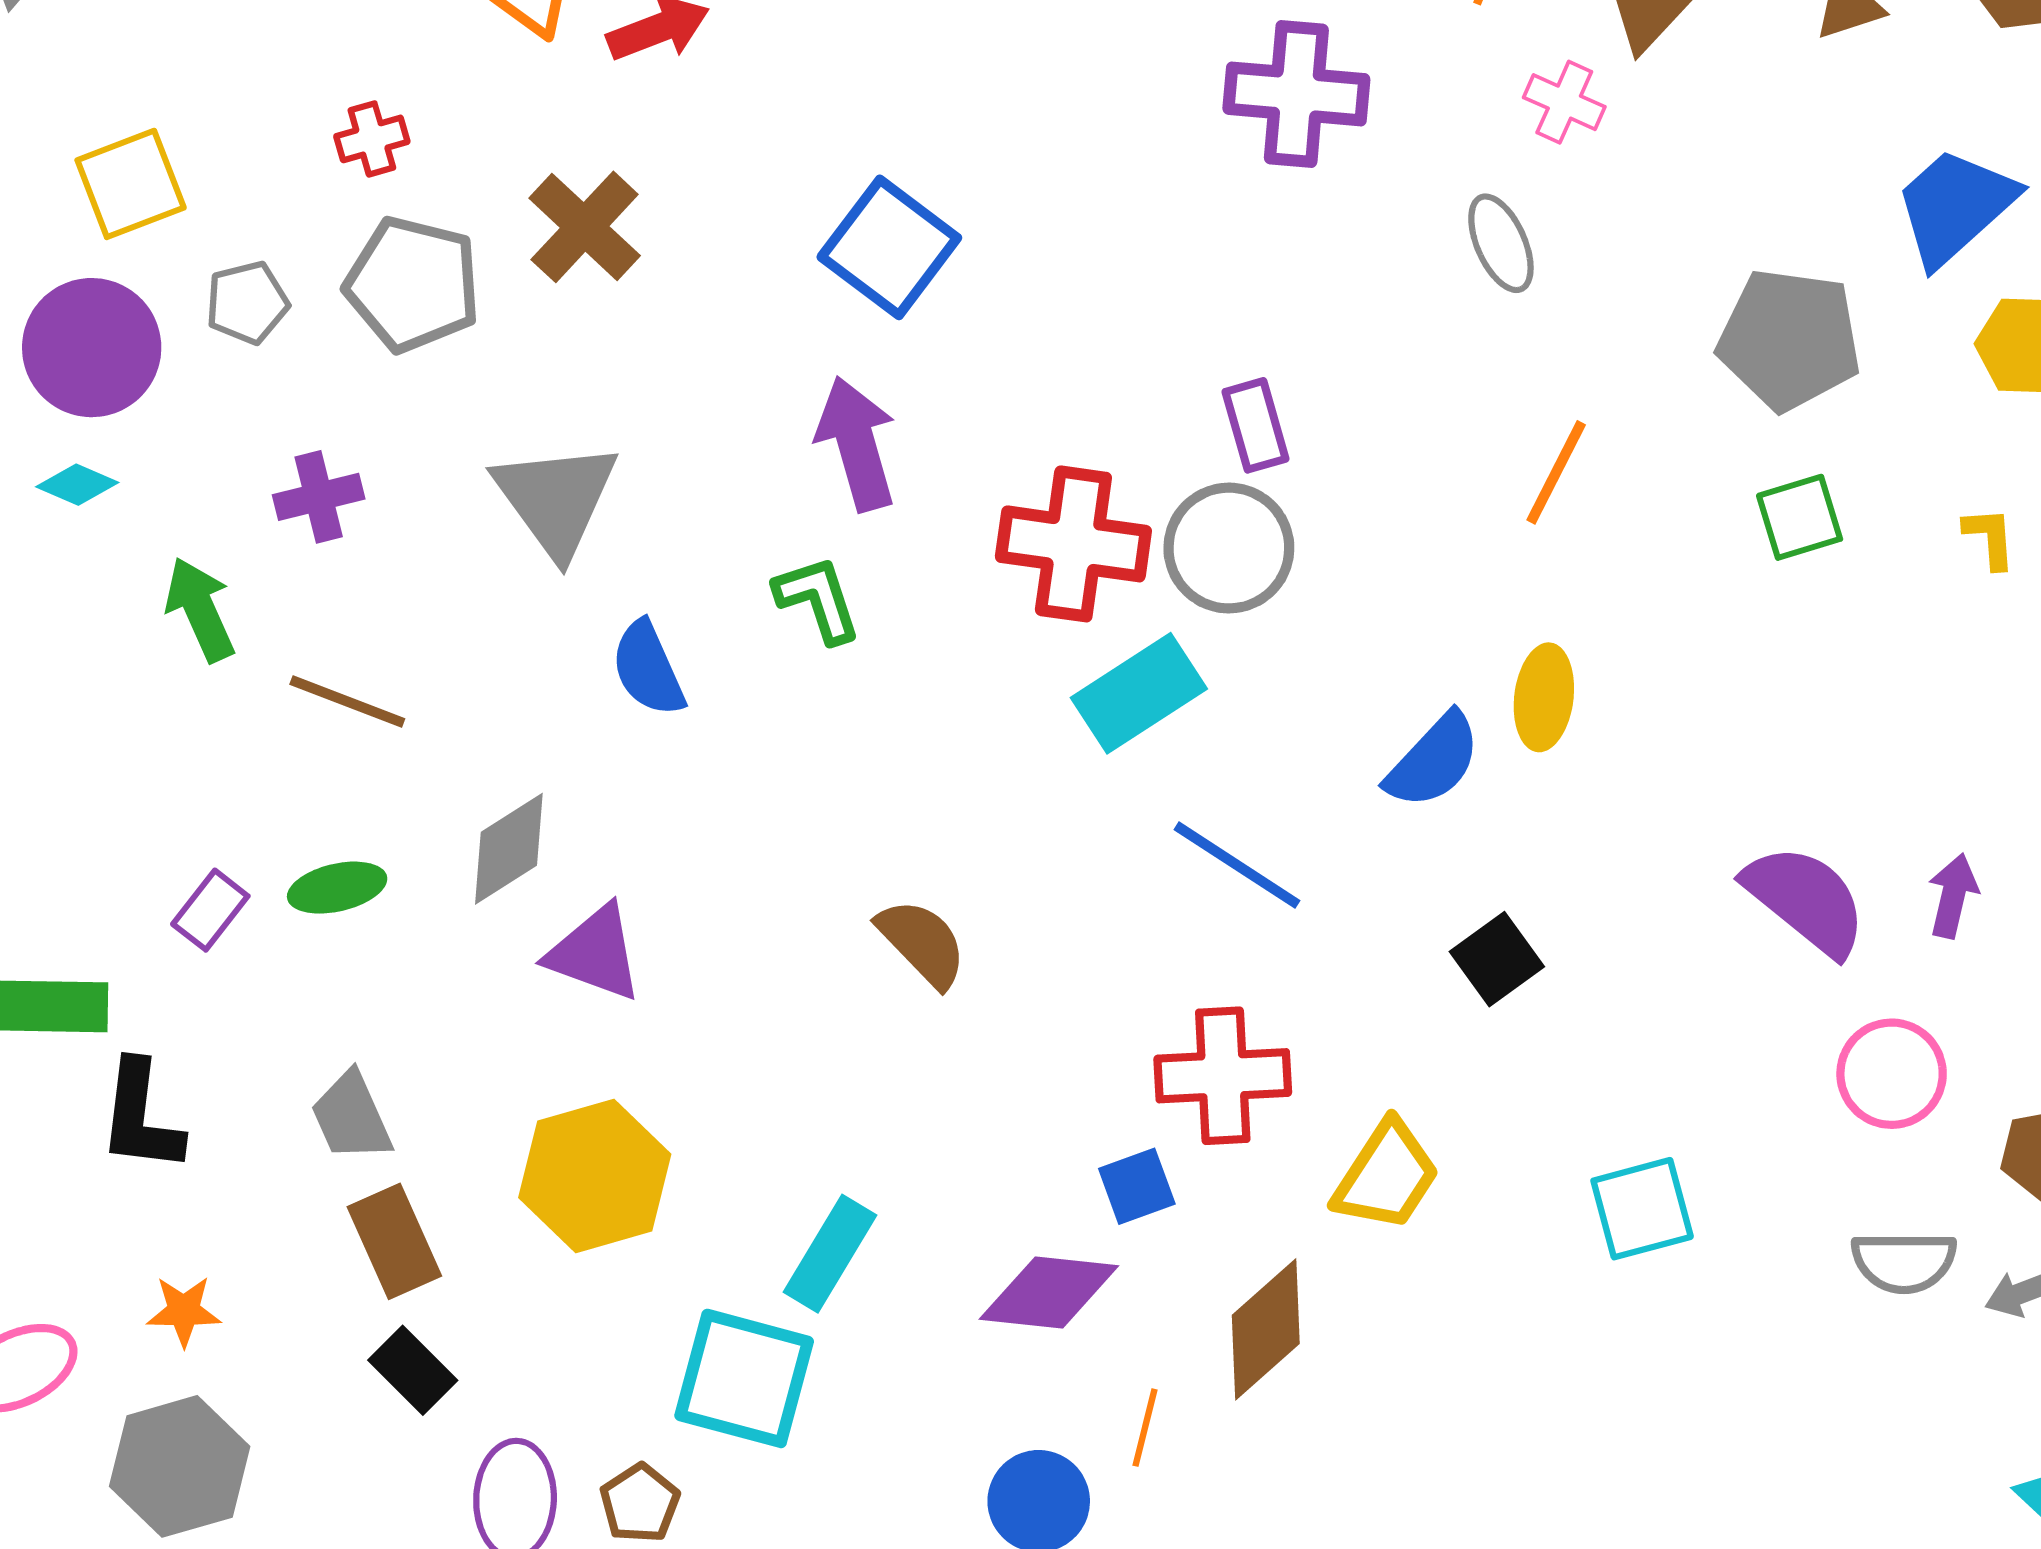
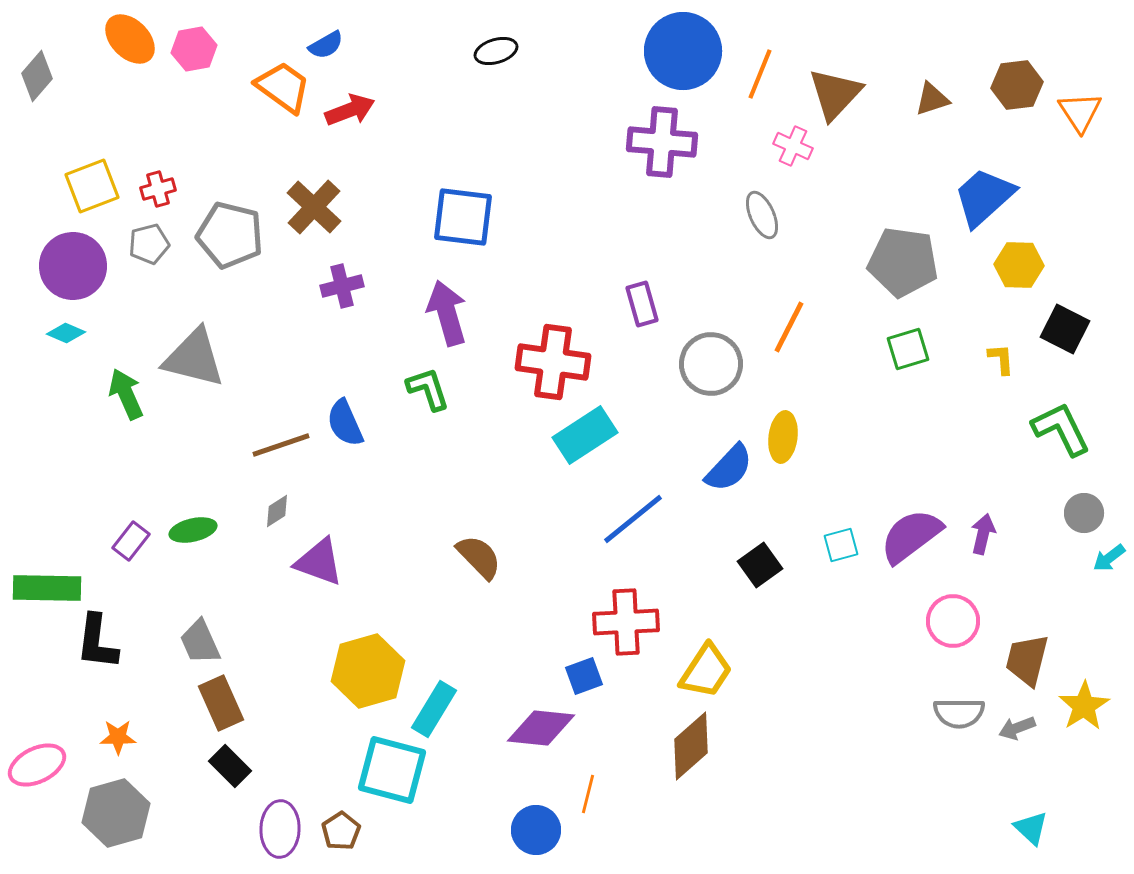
red cross: (372, 139) -> (158, 189), moved
blue square: (889, 247) -> (463, 217), turned -30
purple cross: (319, 497) -> (342, 286), moved
gray triangle: (556, 499) -> (194, 358), moved, turned -40
gray circle: (1229, 548) -> (711, 364), moved
brown line: (347, 701) -> (281, 445), moved, turned -40
gray diamond: (509, 849) -> (277, 511), size x0.6
blue line: (1237, 865) -> (633, 519), turned -72
purple semicircle: (1806, 900) -> (911, 536), turned -76
yellow hexagon: (595, 1176) -> (368, 671), moved
cyan square: (1642, 1209) -> (841, 545), moved, size x0.7
brown diamond: (1266, 1329) -> (691, 746), moved

